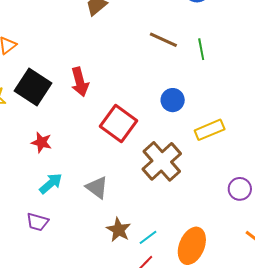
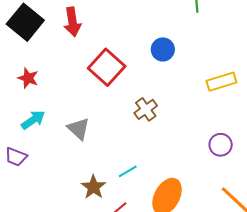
yellow rectangle: (210, 130) -> (221, 82), moved
brown cross: (162, 161) -> (146, 109), size x0.6
brown star: (119, 230) -> (93, 187), moved
cyan line: (148, 237) -> (128, 171), moved

